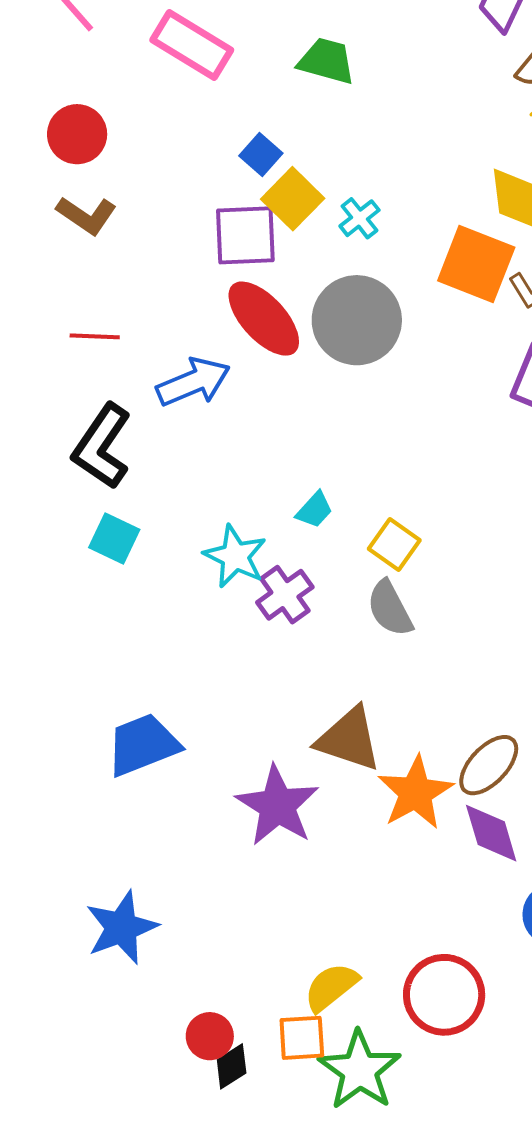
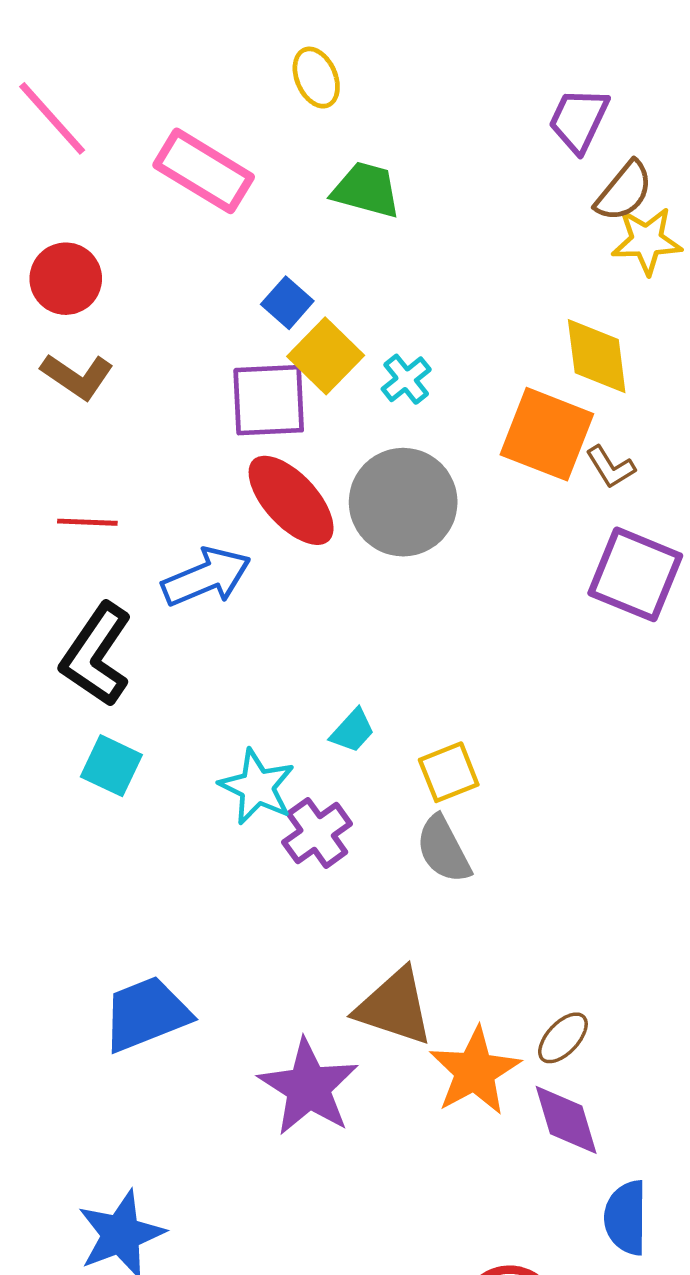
yellow square: (394, 544) -> (449, 772), turned 33
brown ellipse: (489, 765) -> (563, 1038), size x0.7

